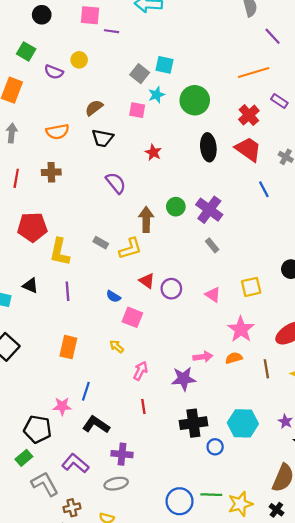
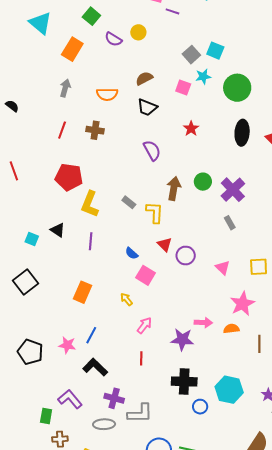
yellow L-shape: (130, 249) -> (155, 212), turned -80
black pentagon: (38, 429) -> (30, 352), moved
green rectangle: (24, 458) -> (46, 416), moved, turned -49
gray L-shape: (45, 484) -> (140, 413), moved, turned 108

